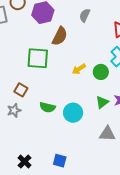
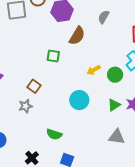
green square: (38, 58) -> (53, 56), size x0.6
green semicircle: (47, 107) -> (54, 134), moved
cyan circle: (73, 113) -> (79, 100), moved

